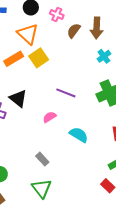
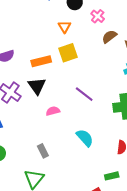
orange triangle: (28, 34) -> (64, 27), size x0.6
orange rectangle: (14, 59) -> (41, 61), moved
pink semicircle: (50, 117) -> (53, 111), moved

